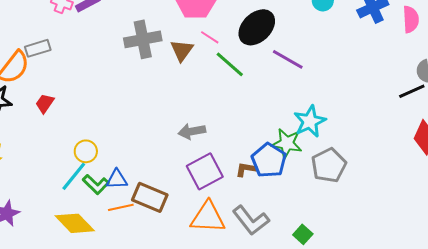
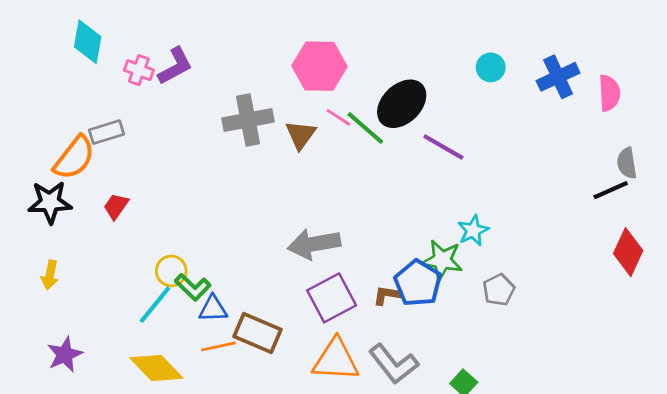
green line: (230, 64) -> (365, 128), moved
cyan star: (310, 121) -> (473, 231), size x0.7
gray arrow: (192, 131) -> (314, 244), size x1.4
gray pentagon: (329, 165) -> (499, 290), size x0.7
green L-shape: (96, 184) -> (193, 287), moved

